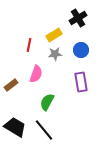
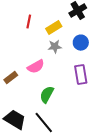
red line: (29, 45) -> (29, 22), moved
pink semicircle: (36, 74) -> (36, 67), turned 42

